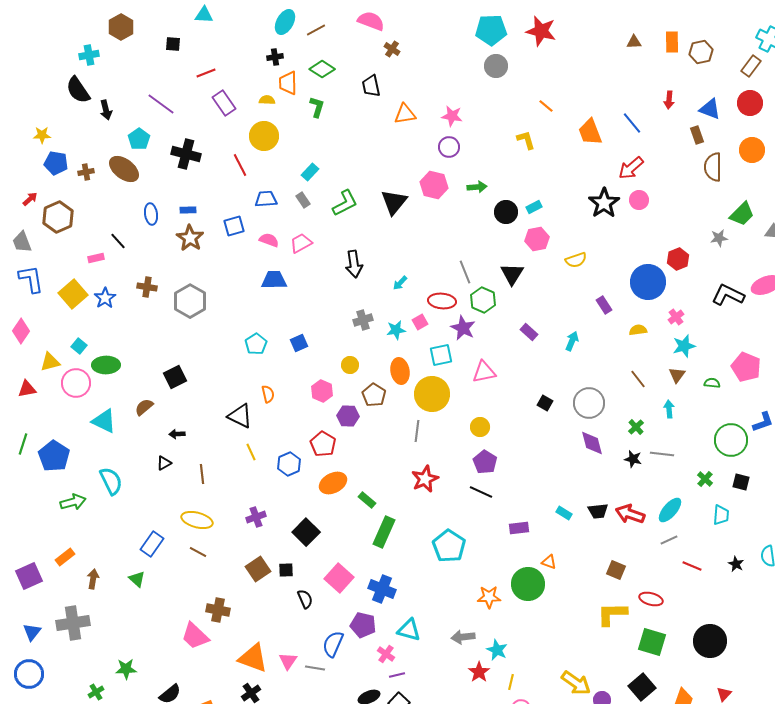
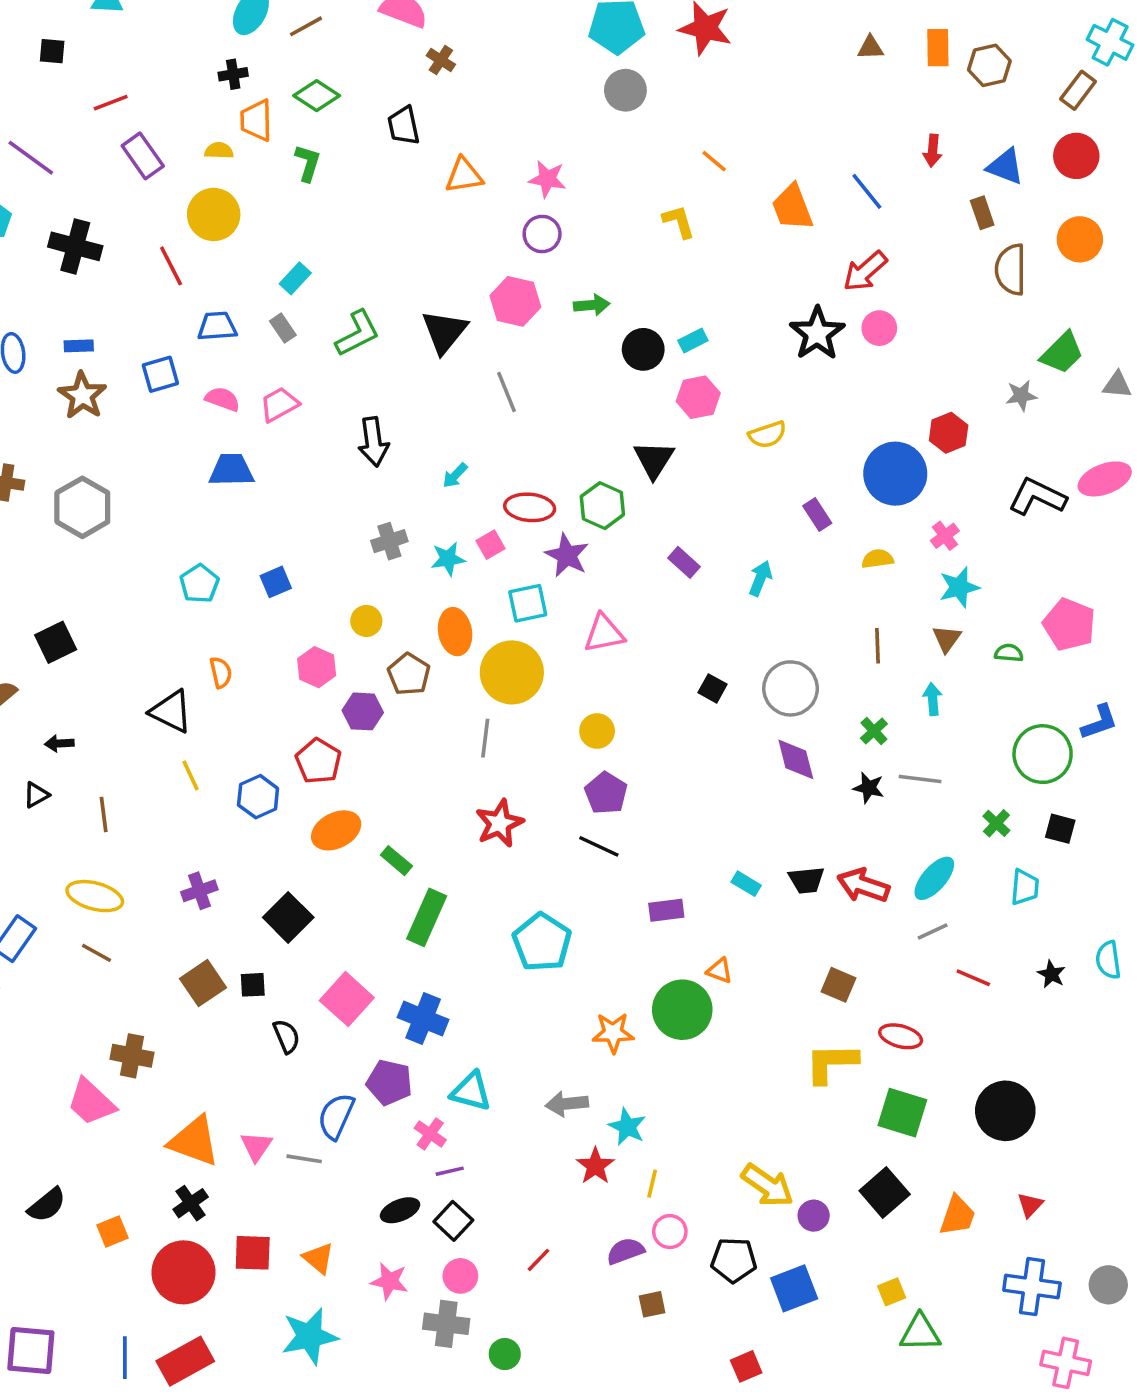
gray line: (465, 272) -> (507, 392), moved
brown line: (638, 379) -> (878, 646), turned 36

